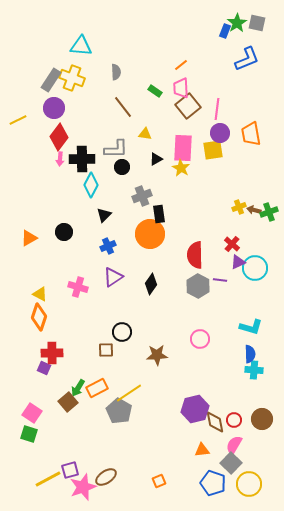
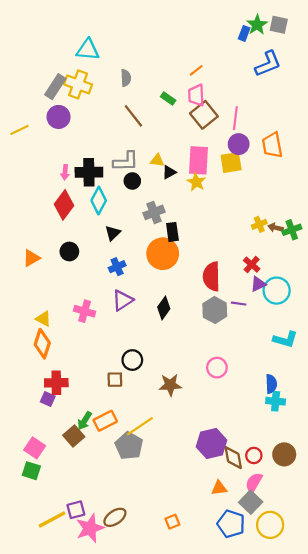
yellow triangle: (145, 134) -> (157, 160), moved
red diamond: (59, 137) -> (64, 205), moved
cyan L-shape: (251, 327) -> (285, 339), moved

